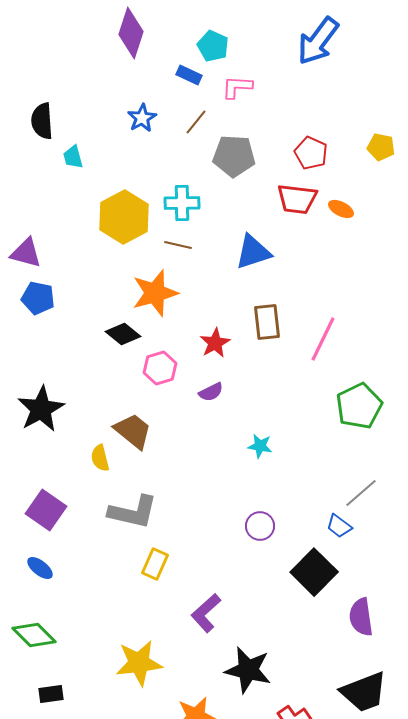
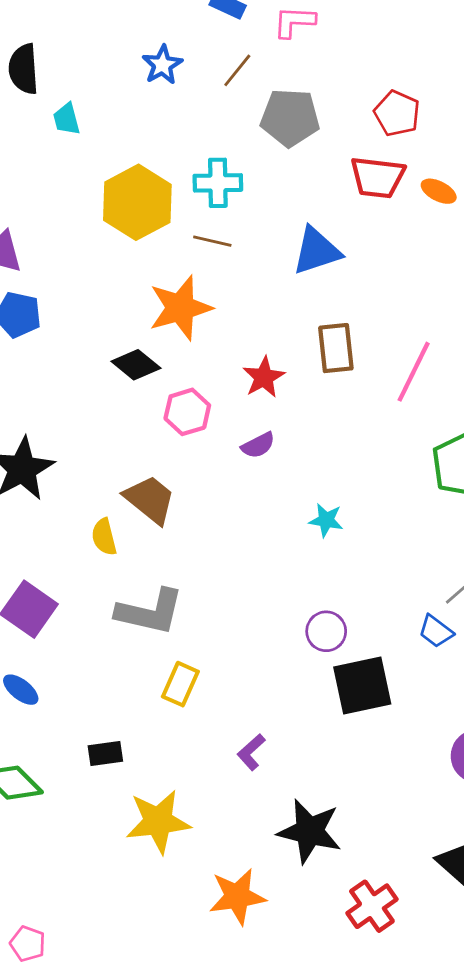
black square: (314, 572) -> (362, 685), moved, turned 33
purple L-shape: (206, 613) -> (251, 752), size x0.7
black rectangle: (51, 694) -> (105, 753), moved

